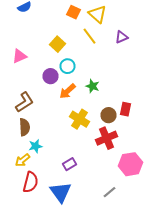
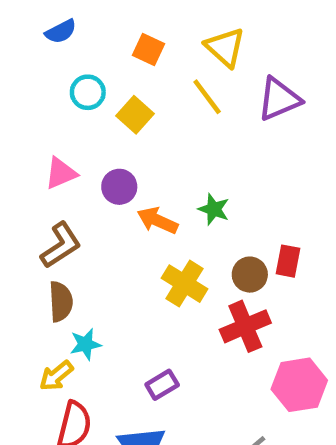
orange square: (74, 12) -> (149, 49), moved
purple triangle: (122, 37) -> (279, 99), size x1.5
pink triangle: (20, 56) -> (61, 173), moved
cyan circle: (68, 66) -> (88, 92), moved
orange arrow: (68, 91) -> (158, 221), turned 66

